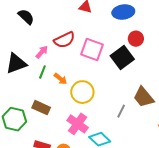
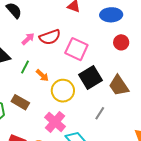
pink arrow: (42, 52) -> (28, 39), moved
black square: (122, 58) -> (90, 78), moved
brown trapezoid: (144, 97) -> (119, 86), moved

